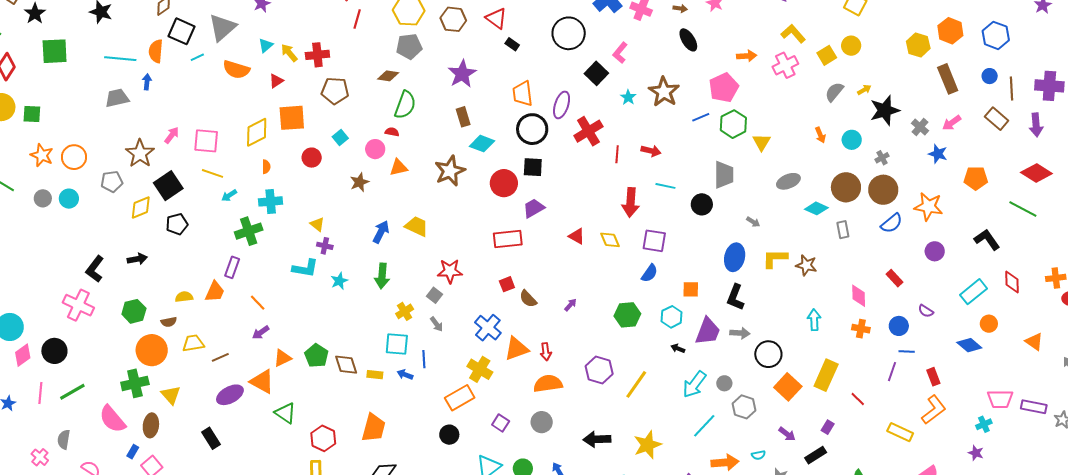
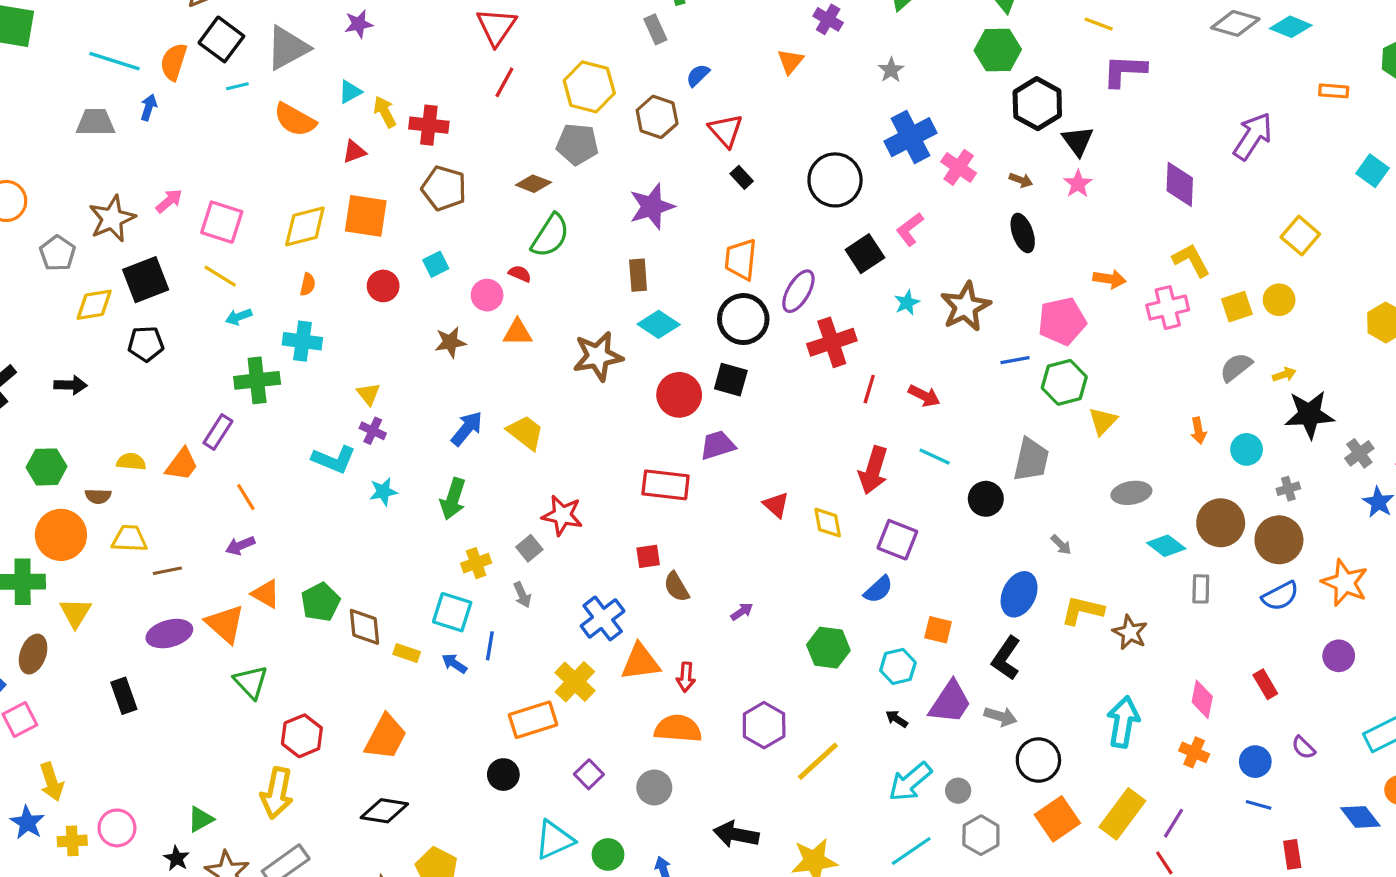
gray pentagon: (112, 182) -> (58, 253), turned 30
cyan arrow: (814, 320) -> (1123, 722), size x1.4
orange triangle: (283, 358) -> (266, 594), turned 42
purple line: (892, 372) -> (1174, 823), moved

